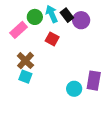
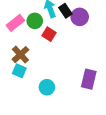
green circle: (35, 17) -> (35, 21), moved
cyan circle: (74, 89) -> (47, 87), moved

